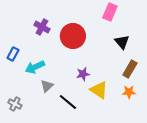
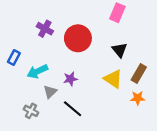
black triangle: (122, 42) -> (120, 50), moved
purple star: (83, 74) -> (70, 79), moved
yellow triangle: (99, 90) -> (113, 79), moved
gray cross: (15, 104) -> (31, 111), moved

